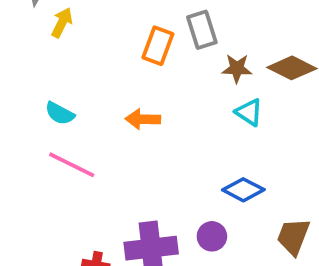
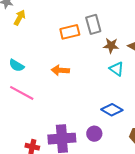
orange rectangle: (158, 46) -> (70, 32), turned 54

